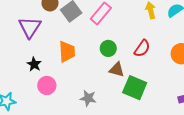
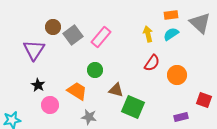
green circle: (108, 48) -> (95, 70), moved
red semicircle: (142, 48) -> (152, 63), moved
orange trapezoid: (67, 52) -> (77, 91), moved, turned -55

